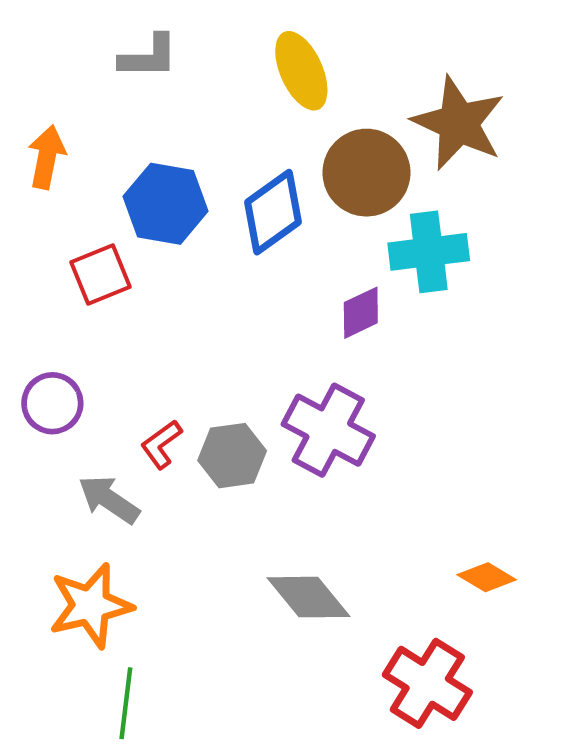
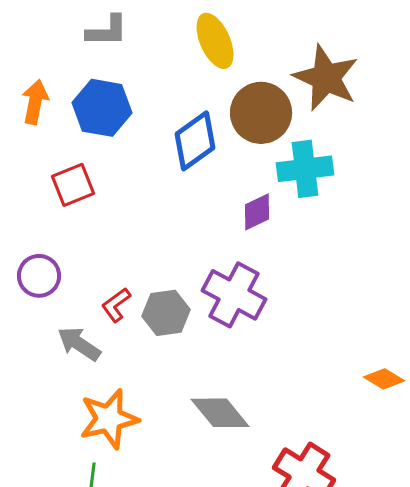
blue hexagon: (166, 204) -> (102, 108), moved
orange diamond: (487, 577) -> (384, 379), moved
orange star: (91, 606) -> (109, 419), moved

